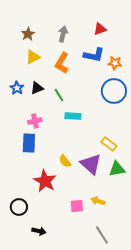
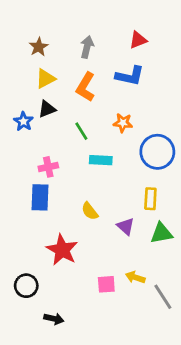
orange star: (115, 63) -> (123, 123), moved
black triangle: (37, 88) -> (47, 109), moved
blue circle: (114, 91) -> (157, 152), moved
yellow rectangle: (109, 144) -> (150, 199), turned 56
yellow semicircle: (65, 161) -> (90, 211), moved
purple triangle: (91, 164) -> (126, 226), size x0.6
gray line: (102, 235) -> (163, 297), moved

